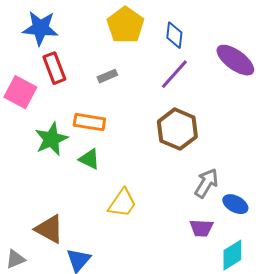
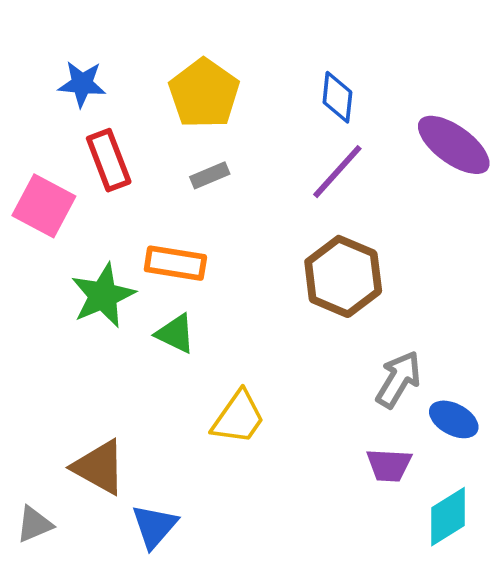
yellow pentagon: (125, 25) -> (204, 93), moved
blue star: (40, 28) -> (82, 84), size x0.7

